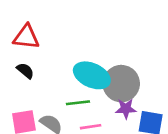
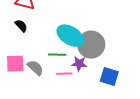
purple star: (126, 109) -> (79, 64), moved

